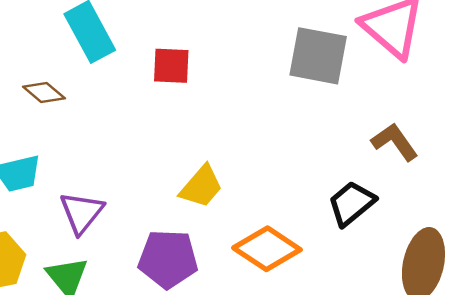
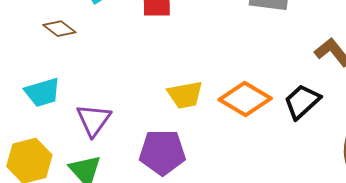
yellow trapezoid: (201, 186) -> (185, 95), turned 42
orange diamond: (267, 249) -> (245, 99), moved

